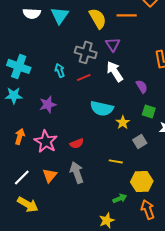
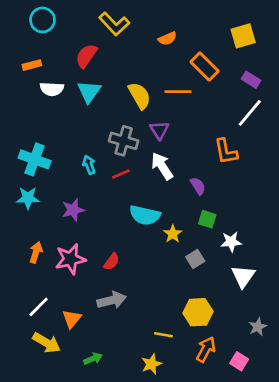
pink star: (46, 141) -> (70, 259), turned 30
red semicircle: (77, 143) -> (112, 262), turned -32
yellow line: (116, 161) -> (163, 335), moved
gray arrow: (77, 172) -> (112, 300), turned 95
orange triangle: (50, 175) -> (72, 319), moved
green arrow: (120, 198) -> (93, 359), moved
orange arrow: (148, 209) -> (206, 349), turned 48

